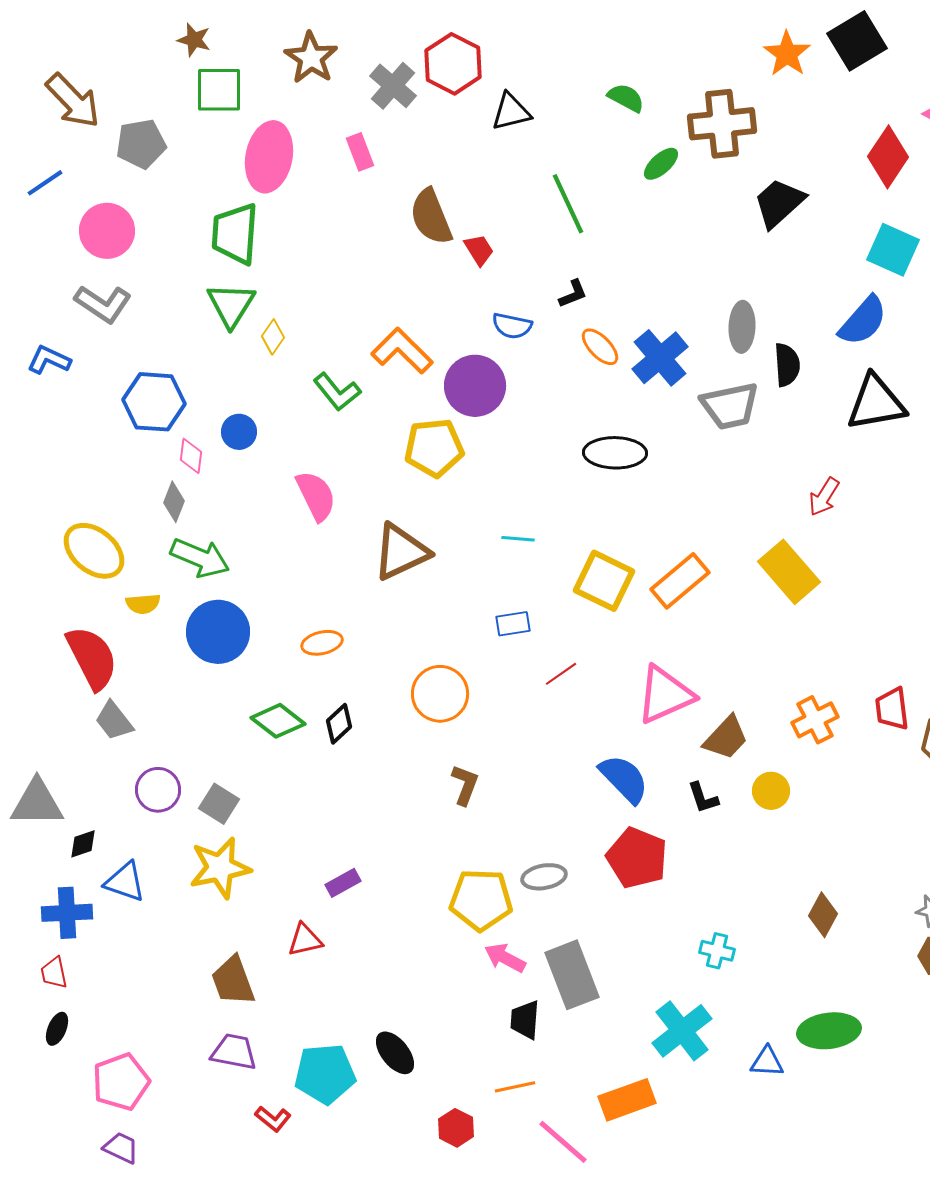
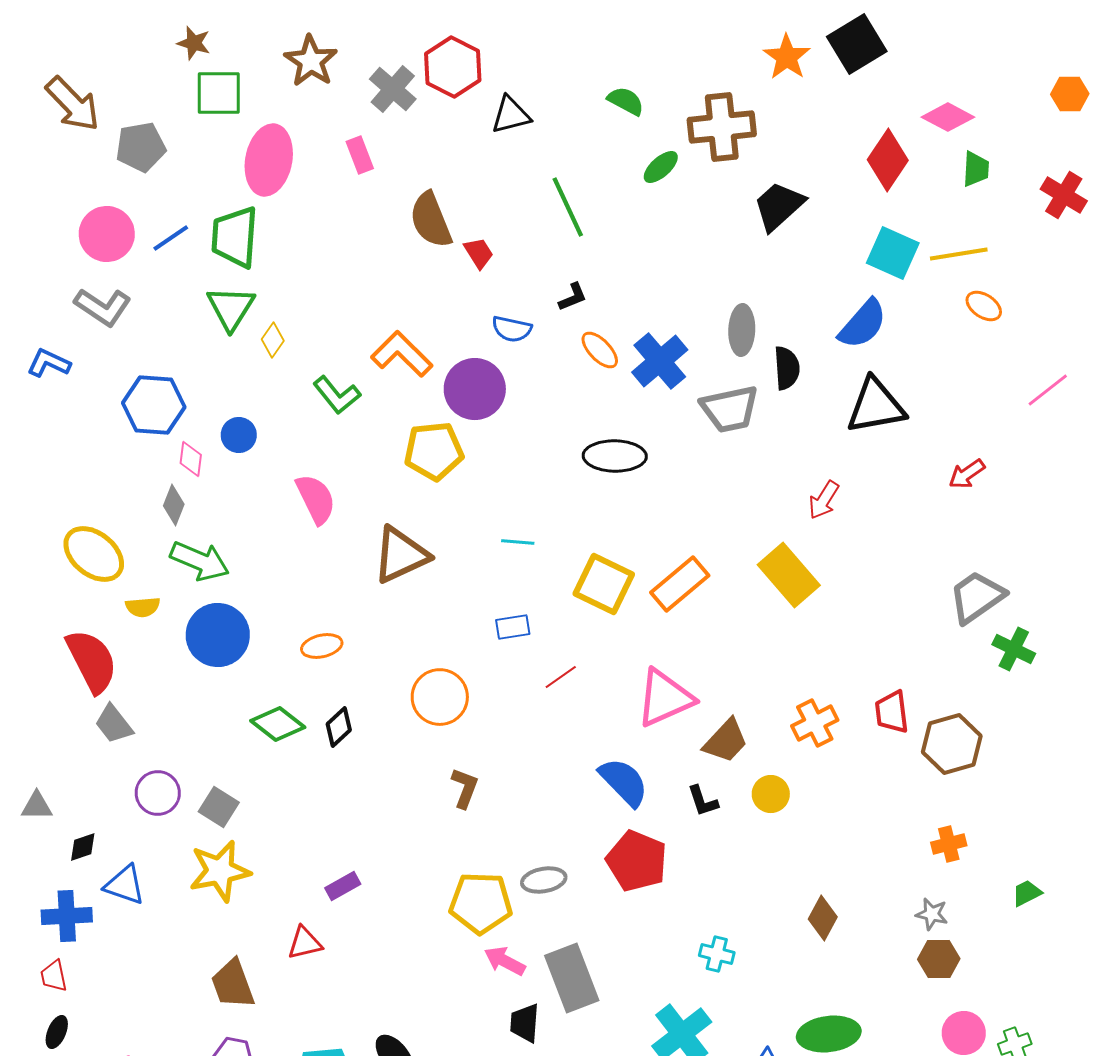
blue line: (45, 183) -> (171, 238), moved
gray triangle: (37, 803) -> (37, 806), size x0.6

